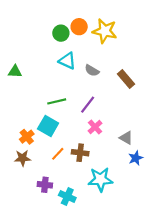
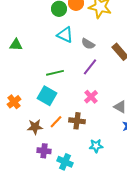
purple line: (88, 105) -> (90, 67), moved
orange cross: (27, 137) -> (14, 102), moved
brown star: (22, 158) -> (35, 127), moved
cyan star: (100, 179) -> (96, 146), size x0.6

